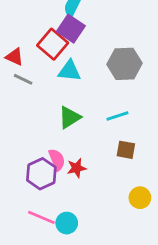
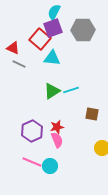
purple square: (71, 29) -> (53, 28), turned 36
gray hexagon: (124, 64) -> (83, 30), moved
cyan line: (117, 116) -> (71, 90), moved
pink semicircle: (57, 160) -> (57, 140), moved

